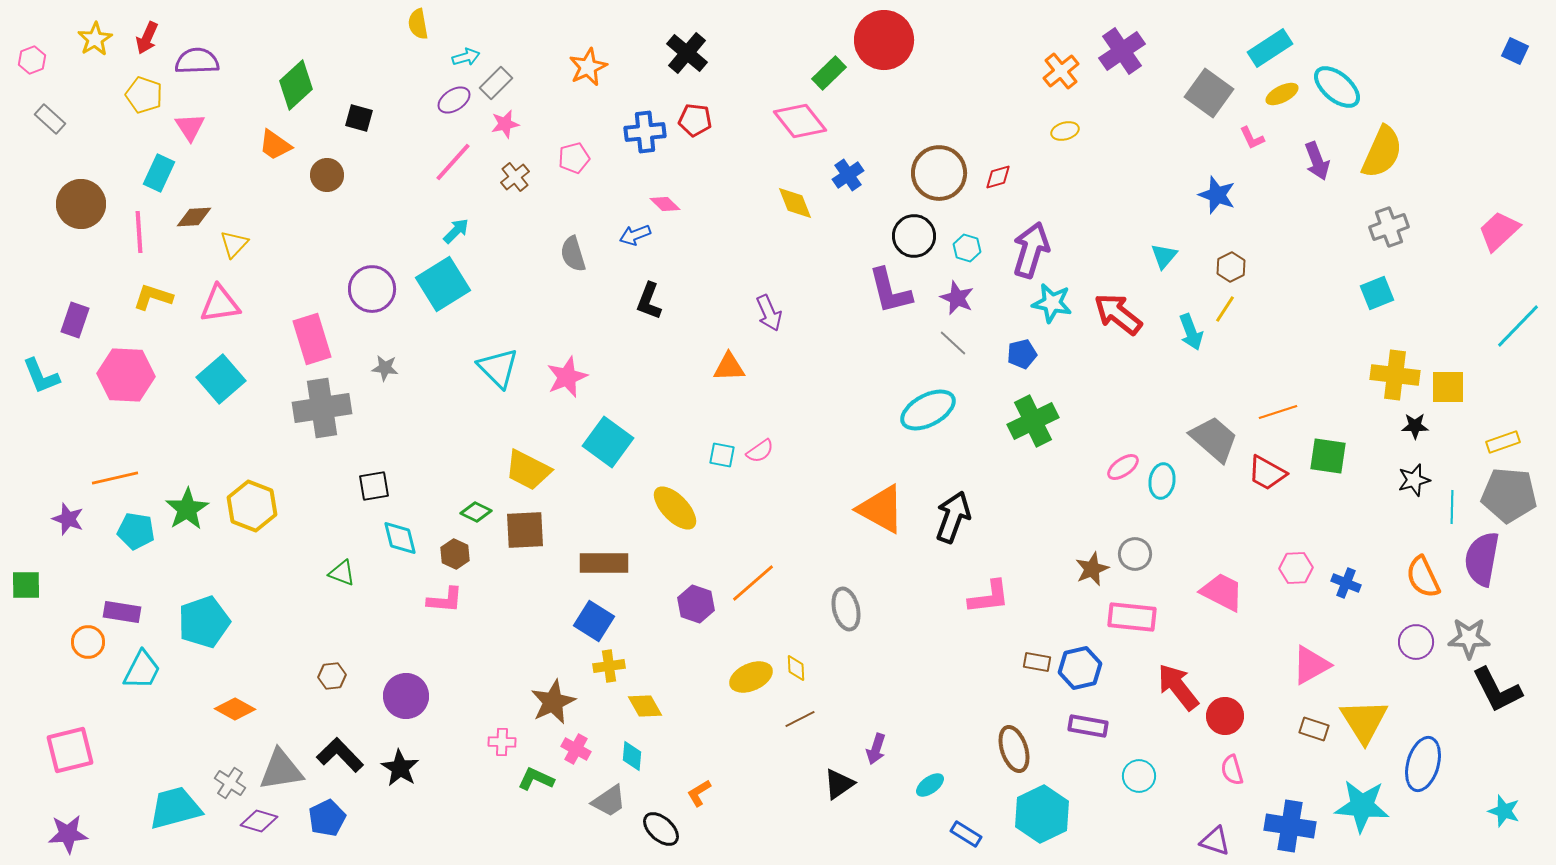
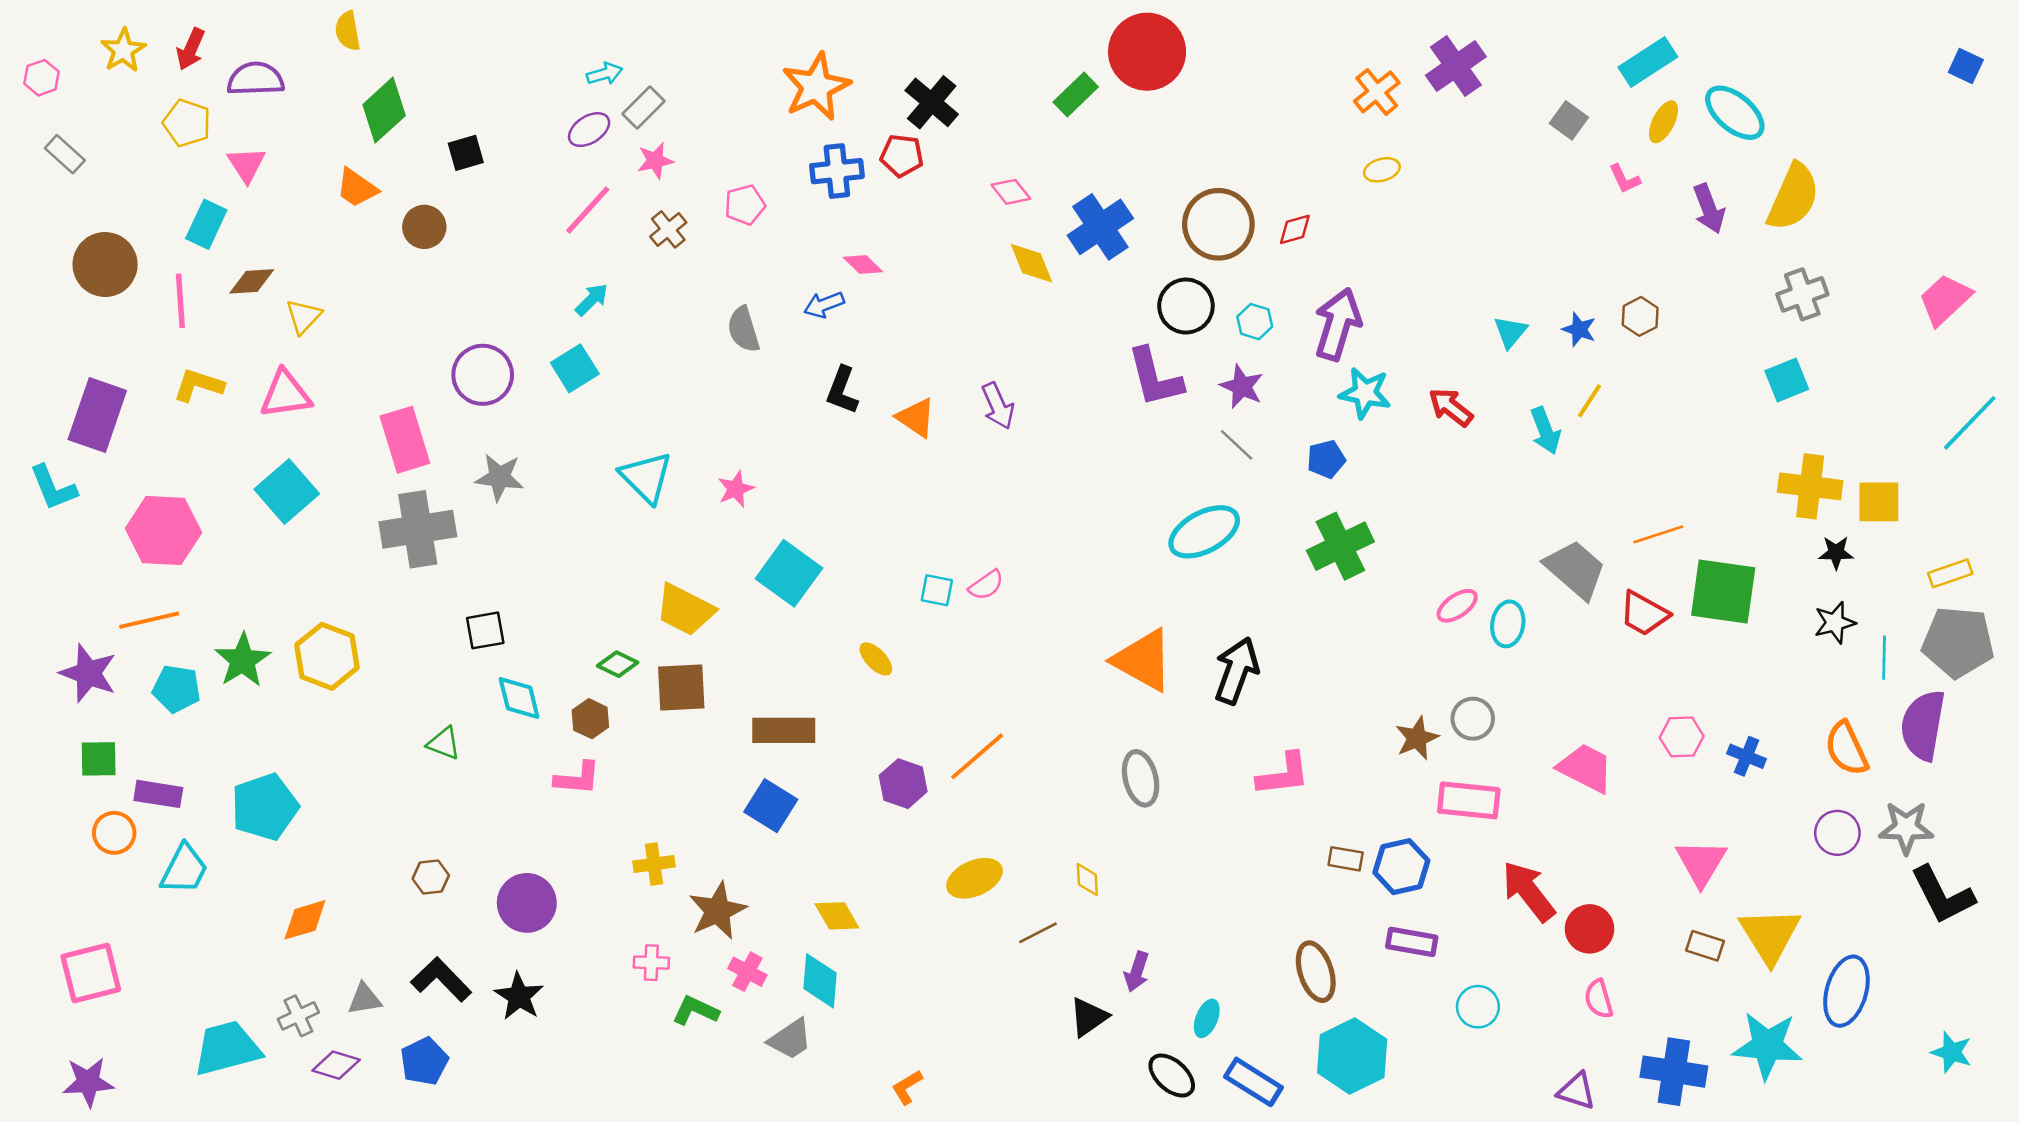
yellow semicircle: (418, 24) -> (348, 31), moved
black cross: (687, 53) -> (932, 102), moved
orange star: (588, 67) -> (816, 87), moved, size x1.4
gray square: (1209, 93) -> (1569, 120), size x0.6
yellow ellipse: (1282, 94) -> (1663, 122), turned -36
black square: (359, 118) -> (466, 153), turned -32
pink diamond: (800, 121) -> (1011, 192), moved, size x0.6
blue cross: (848, 175) -> (1100, 227), size x1.6
blue star: (1217, 195) -> (1579, 329), moved, size x0.7
brown hexagon: (1231, 267) -> (1640, 316), moved
cyan square: (443, 284) -> (575, 368), size x0.7
red arrow: (1118, 314) -> (1451, 407), size x0.7
purple rectangle: (75, 320) -> (97, 415), size x1.6
orange triangle: (729, 367) -> (916, 418), moved, turned 36
gray star: (385, 368) -> (500, 477), size x1.4
pink hexagon: (126, 375) -> (163, 531), moved
pink star: (567, 377) -> (736, 489), size x0.7
green square: (1328, 456) -> (1723, 591), size x1.4
yellow ellipse: (675, 508) -> (876, 659), size x0.6
purple star: (68, 519) -> (88, 673), size x1.4
green square: (26, 585) -> (99, 759), moved
gray ellipse: (846, 609) -> (1141, 778), moved
pink triangle: (1311, 665) -> (1701, 863), turned -30
yellow cross: (609, 666) -> (654, 864), moved
yellow diamond: (796, 668) -> (1087, 880), moved
orange diamond: (235, 709) -> (305, 920), turned -45
cyan diamond: (632, 756) -> (820, 981), size x1.4
gray triangle: (281, 770) -> (365, 999), size x0.6
gray cross: (230, 783) -> (298, 1016), turned 32
cyan ellipse: (930, 785) -> (1207, 1018), turned -32
orange L-shape: (699, 793) -> (907, 1087), moved
black ellipse: (661, 829) -> (1172, 1075), moved
blue rectangle: (966, 834) -> (1253, 1082), size x1.4

